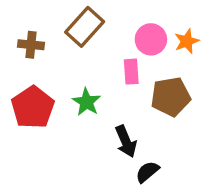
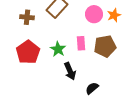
pink rectangle: (131, 72) -> (81, 43), moved
black arrow: (126, 141) -> (70, 71), moved

